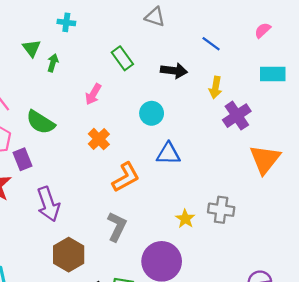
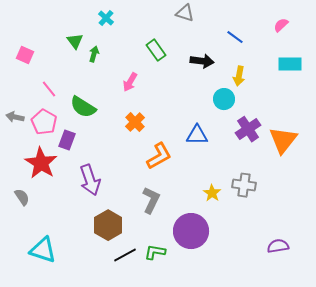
cyan cross: (66, 22) -> (106, 18), turned 35
cyan circle: (152, 113) -> (224, 99), moved
purple cross: (237, 116) -> (248, 129), moved
purple rectangle: (23, 159) -> (67, 140), turned 42

